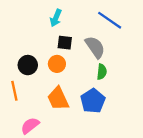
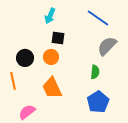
gray semicircle: (95, 47) -> (107, 46), moved, turned -100
green semicircle: (102, 72) -> (95, 72), moved
blue pentagon: (93, 101) -> (98, 102), moved

